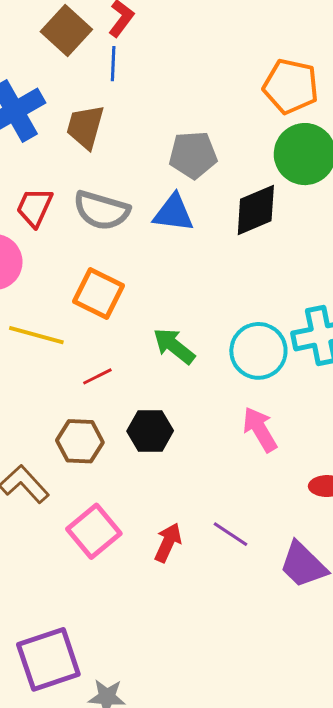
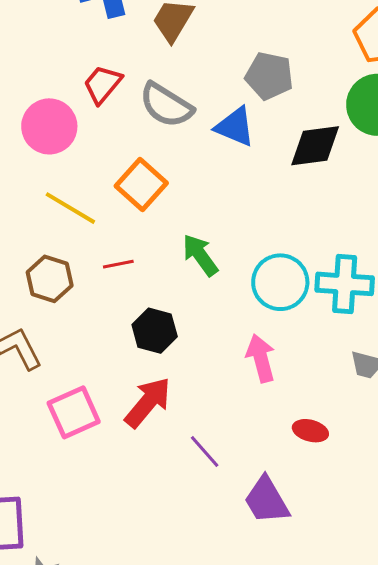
brown hexagon: (80, 441) -> (50, 279), moved
red arrow: (168, 543) -> (148, 402), moved, size x1.4

